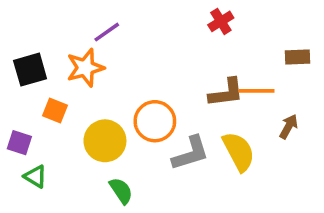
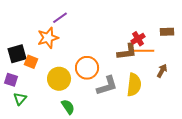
red cross: (221, 21) -> (138, 39), moved
black square: (30, 70) -> (17, 54), moved
yellow semicircle: (239, 152) -> (134, 85), turned 35
green triangle: (35, 176) -> (20, 99), turned 40

